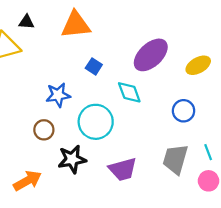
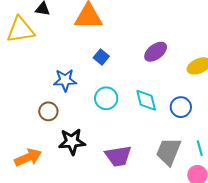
purple ellipse: (151, 55) -> (156, 52), size x0.7
cyan diamond: (129, 92) -> (146, 100), moved
cyan circle: (96, 122) -> (106, 98), moved, size x0.7

